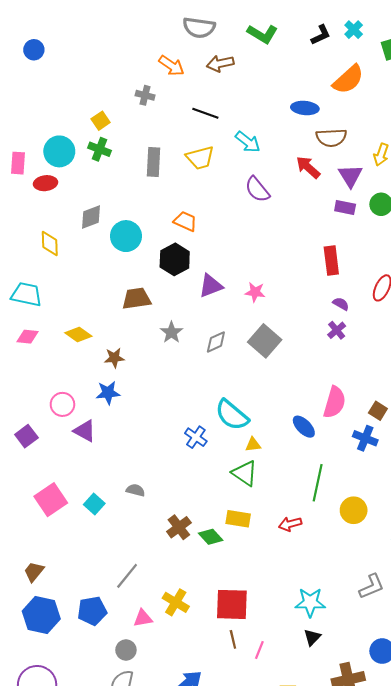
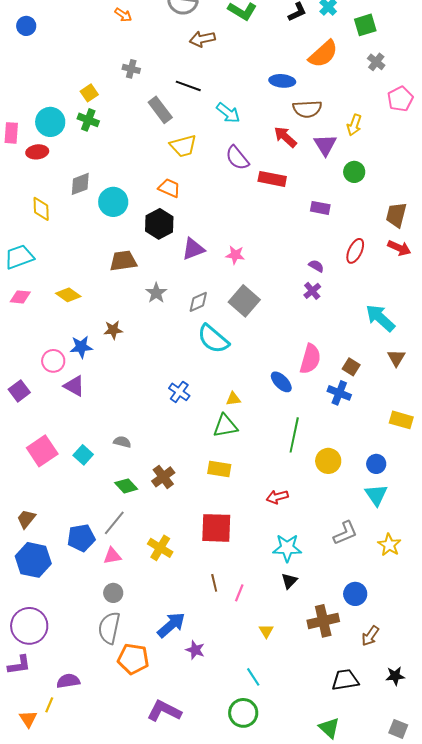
orange arrow: (171, 66) -> (123, 15), moved, size x0.7
yellow trapezoid: (200, 158) -> (183, 146), moved
gray rectangle: (153, 162) -> (160, 110), moved, turned -40
purple rectangle: (345, 207) -> (320, 208), moved
red rectangle: (331, 260) -> (272, 179), moved, turned -72
cyan trapezoid: (26, 294) -> (19, 257), turned -32
brown star: (114, 358) -> (113, 330), moved
blue star: (108, 393) -> (81, 347), moved
cyan semicircle: (232, 415) -> (213, 339), moved
green triangle: (245, 473) -> (225, 426), turned -44
red arrow: (290, 524) -> (277, 497), moved
green diamond: (211, 537) -> (126, 486), moved
red square: (232, 604) -> (216, 528), moved
blue pentagon: (92, 611) -> (81, 538), moved
pink triangle: (143, 618) -> (112, 556), moved

